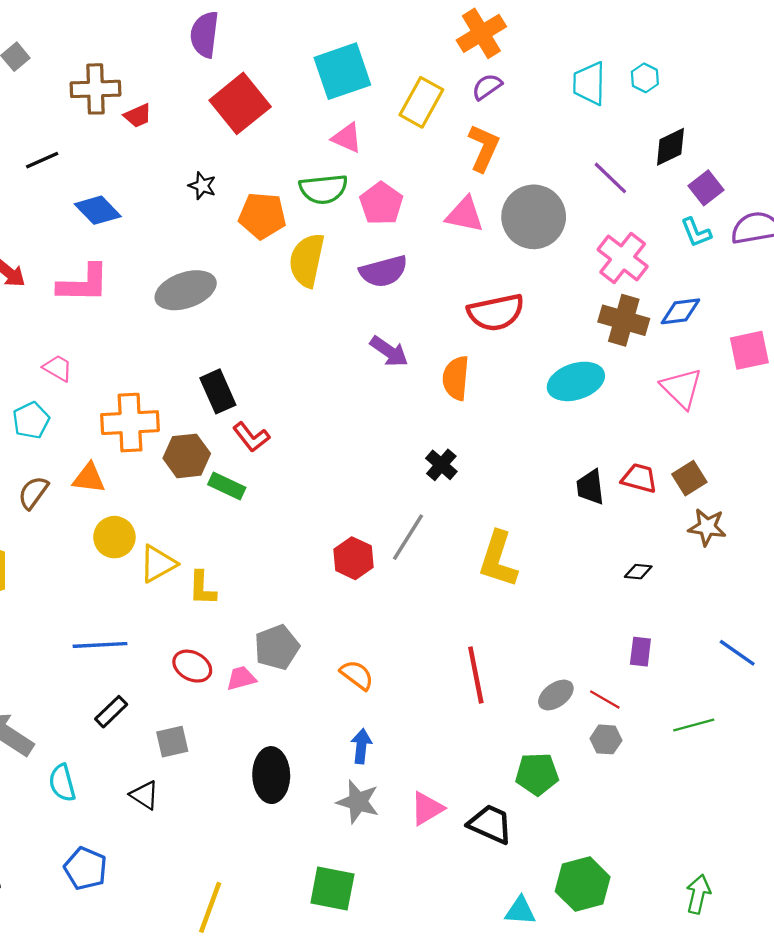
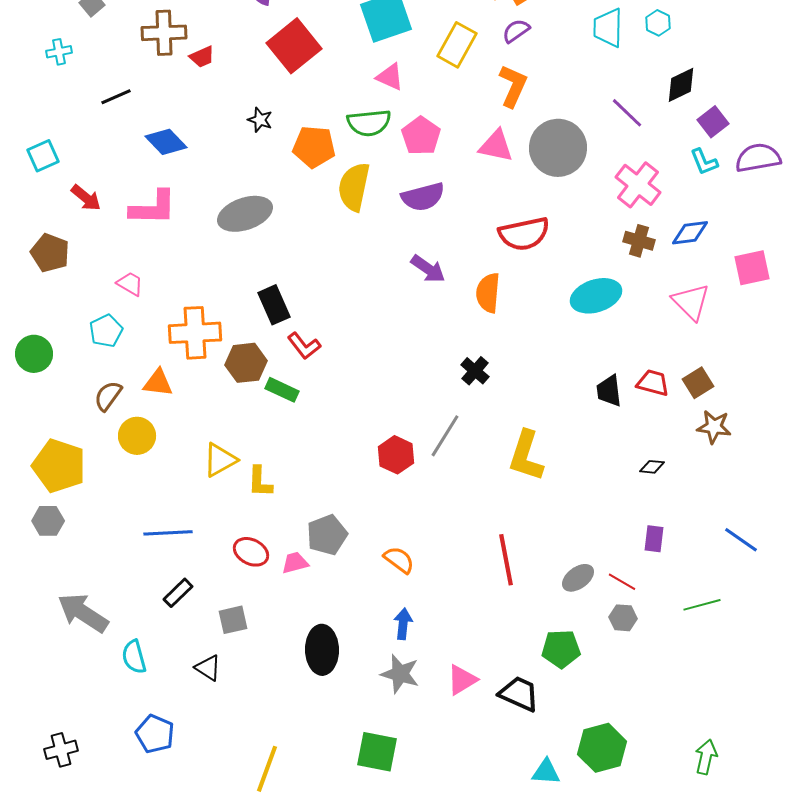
brown cross: (624, 320) -> (639, 241), size x0.7
yellow circle: (114, 537) -> (137, 436), moved

